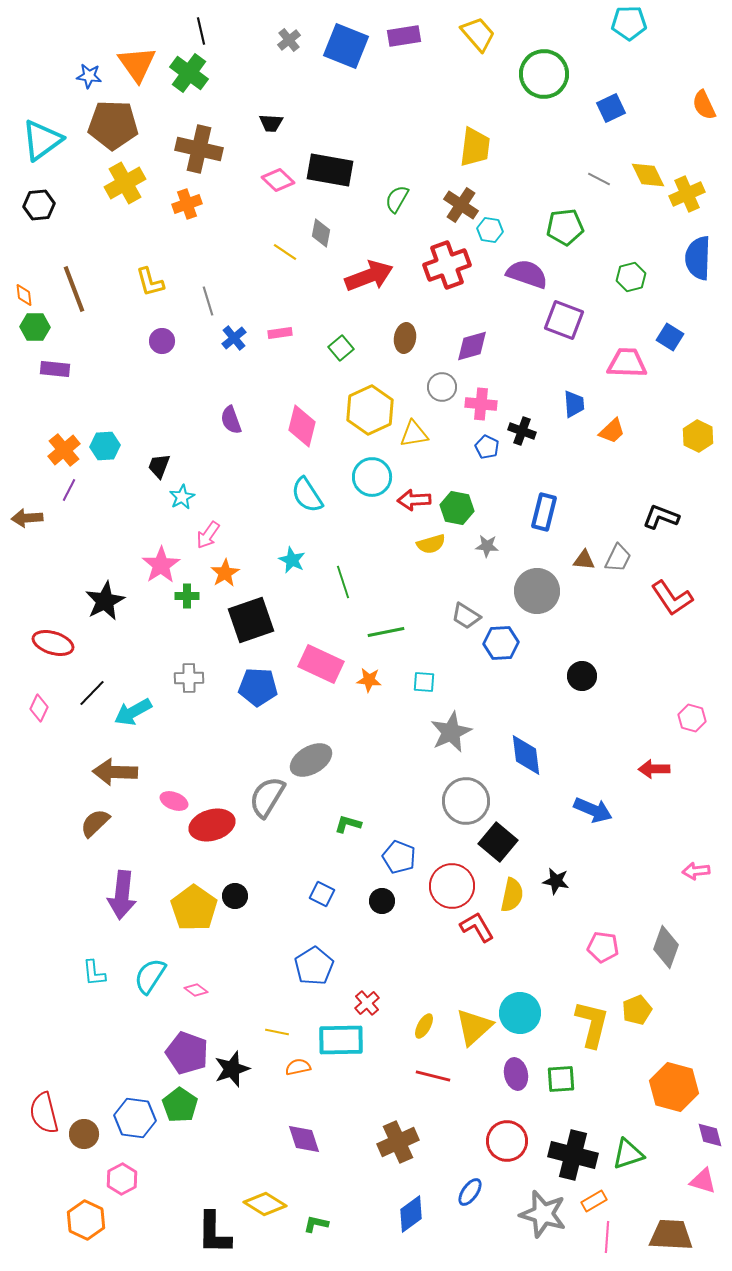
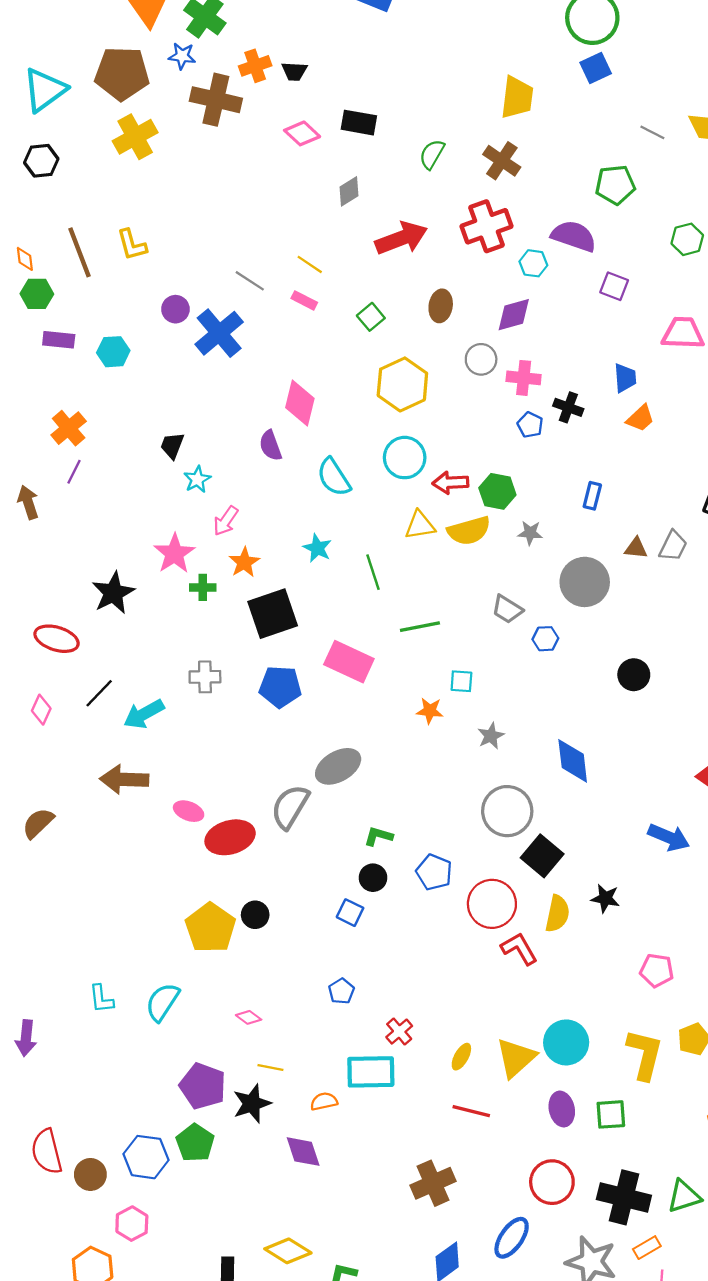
blue star: (89, 76) -> (182, 56), moved
blue square: (611, 108) -> (596, 68), moved
black rectangle: (330, 170) -> (359, 123), size x0.7
orange cross: (187, 204) -> (255, 66), moved
cyan hexagon: (490, 230) -> (533, 263), moved
gray diamond: (321, 233) -> (349, 191), turned 48
yellow line: (285, 252) -> (310, 264), moved
yellow L-shape: (150, 282) -> (132, 245), moved
gray line: (208, 301) -> (250, 281), moved, turned -40
purple square: (564, 320) -> (614, 286), size x0.7
pink rectangle: (280, 333) -> (304, 300), turned 35
blue cross: (234, 338) -> (219, 333), moved, size x1.8
purple semicircle: (231, 420) -> (270, 446), moved
pink diamond: (302, 426) -> (300, 403), moved
orange trapezoid: (612, 431) -> (640, 418), moved
yellow triangle: (414, 434) -> (420, 525), moved
cyan hexagon: (105, 446) -> (113, 352), moved
blue rectangle: (544, 512) -> (592, 496), size x0.7
brown arrow: (27, 518) -> (28, 502), turned 76
yellow semicircle: (431, 544) -> (469, 531), size x1.4
blue hexagon: (501, 643) -> (545, 639), size x0.7
orange star: (369, 680) -> (430, 711), moved
gray star: (451, 732) -> (491, 736), size x0.6
blue arrow: (593, 810) -> (669, 837), moved
brown semicircle: (95, 823) -> (38, 823), moved
purple arrow: (122, 895) -> (26, 1038), moved, size x0.7
black circle: (382, 901) -> (373, 878), moved
blue pentagon: (314, 966) -> (341, 991), size x0.6
pink diamond: (196, 990) -> (249, 1017), moved
yellow line: (277, 1032) -> (270, 1068), moved
purple diamond: (304, 1139) -> (303, 1152), moved
blue ellipse: (470, 1192) -> (512, 1238), size x1.4

